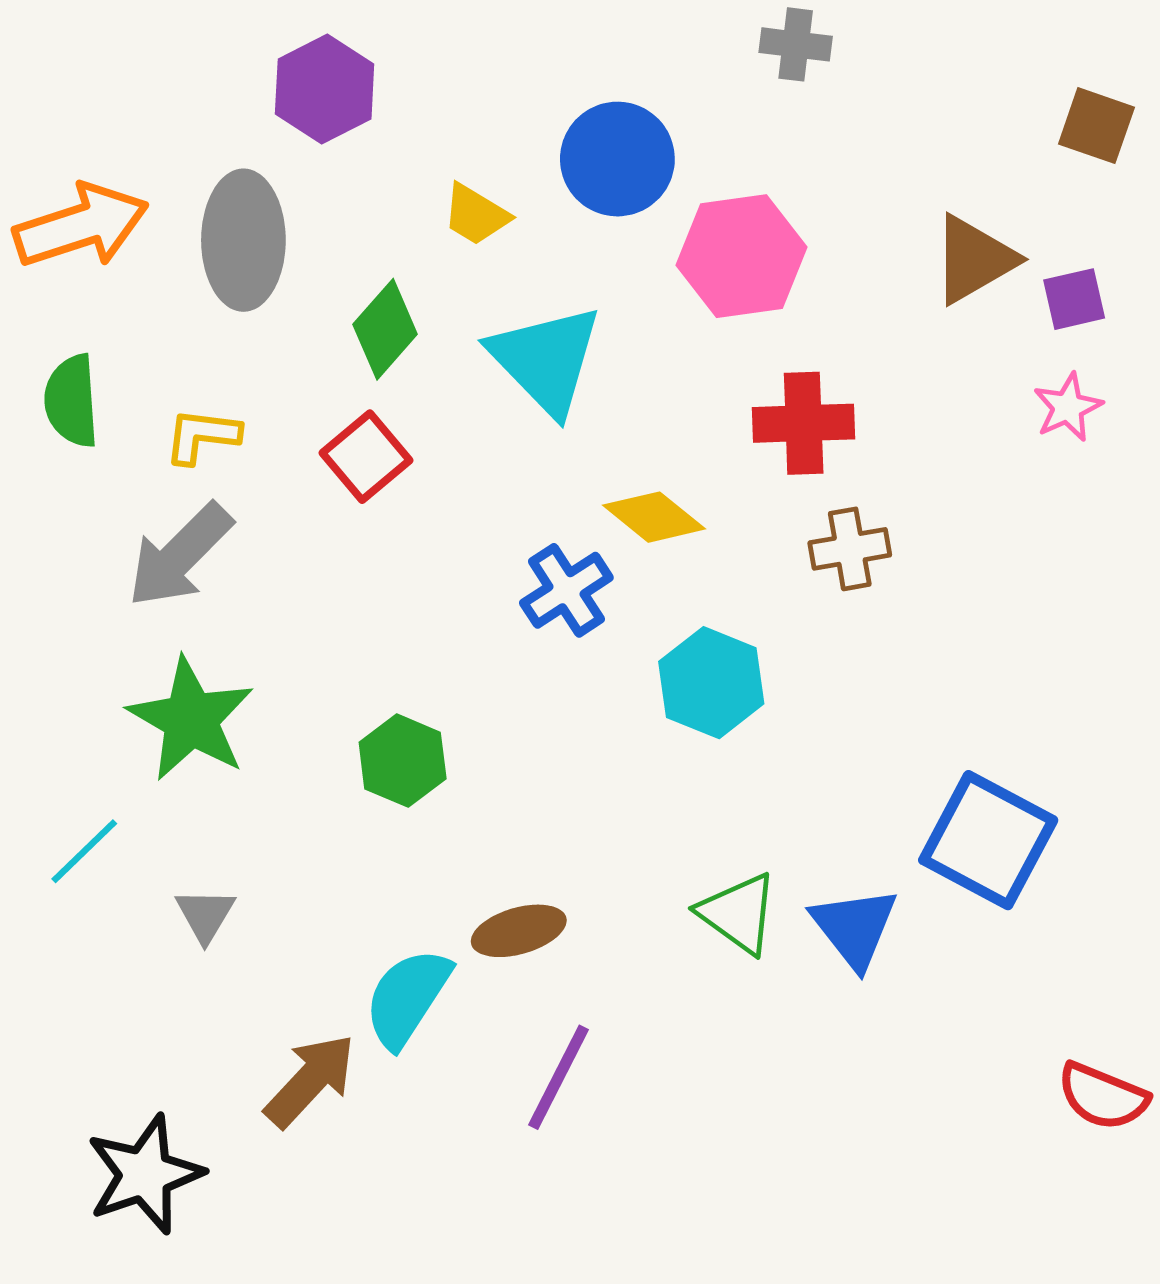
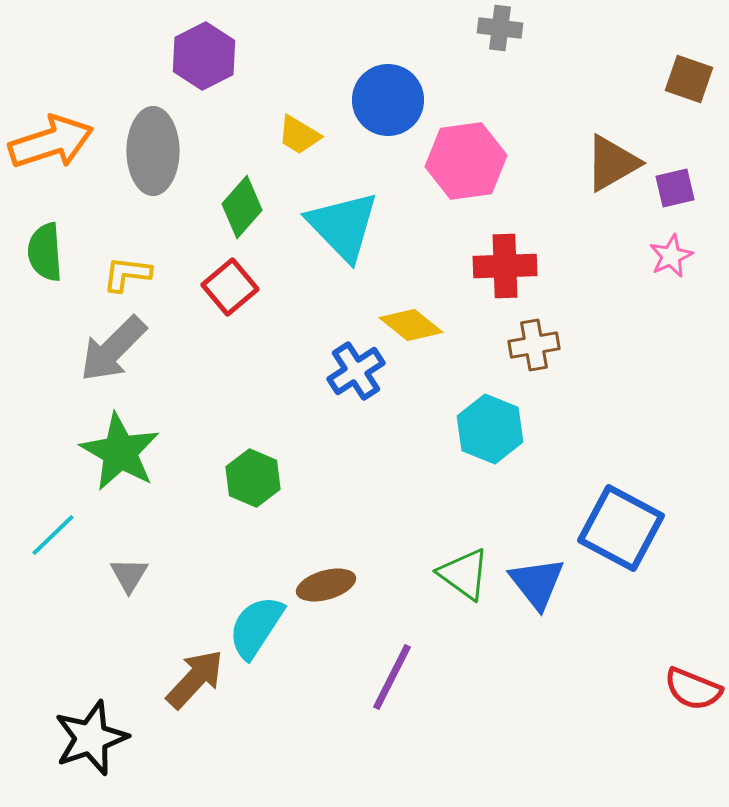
cyan hexagon: (711, 683) -> (490, 429), moved
purple line: (559, 1077) -> (392, 677), moved

